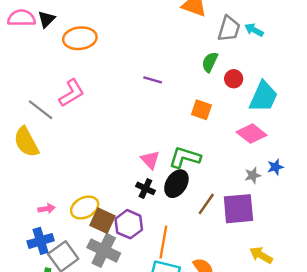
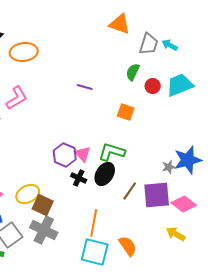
cyan trapezoid: (263, 97) -> (180, 85), moved, turned -136
pink diamond: (252, 134) -> (184, 204), moved
blue star: (275, 167) -> (188, 160), size x2.0
purple hexagon: (129, 224) -> (65, 155), moved

